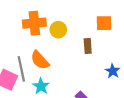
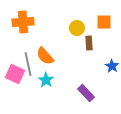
orange cross: (34, 23) -> (23, 22), moved
yellow circle: (58, 30) -> (77, 28), moved

